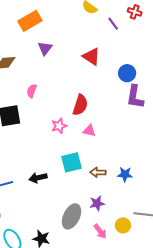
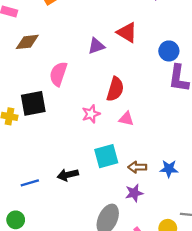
purple triangle: (45, 48) -> (96, 46), moved, turned 35
pink semicircle: (32, 91) -> (58, 74), size x1.5
purple star: (97, 203) -> (134, 193), moved

